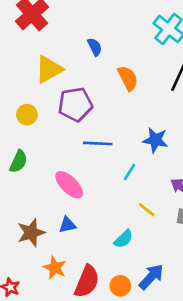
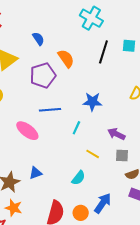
purple pentagon: (75, 104) -> (43, 75), moved
pink ellipse: (69, 185) -> (27, 131), moved
orange star: (55, 268) -> (14, 208), moved

